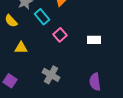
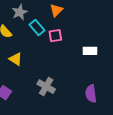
pink square: (60, 35) -> (55, 36), moved, turned 32
yellow triangle: (21, 48) -> (16, 59), turned 32

